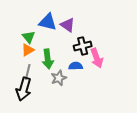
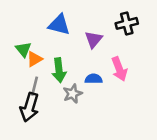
purple triangle: (68, 25) -> (93, 39), moved, turned 35
green triangle: (29, 37) -> (23, 49), moved
black cross: (83, 46) -> (127, 23), moved

